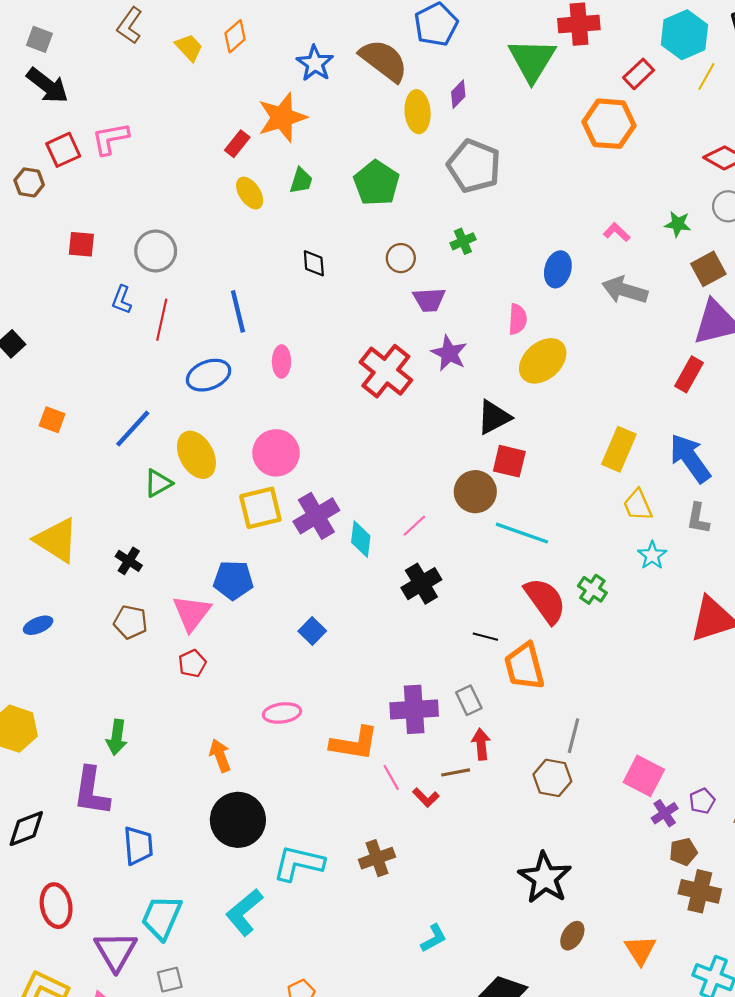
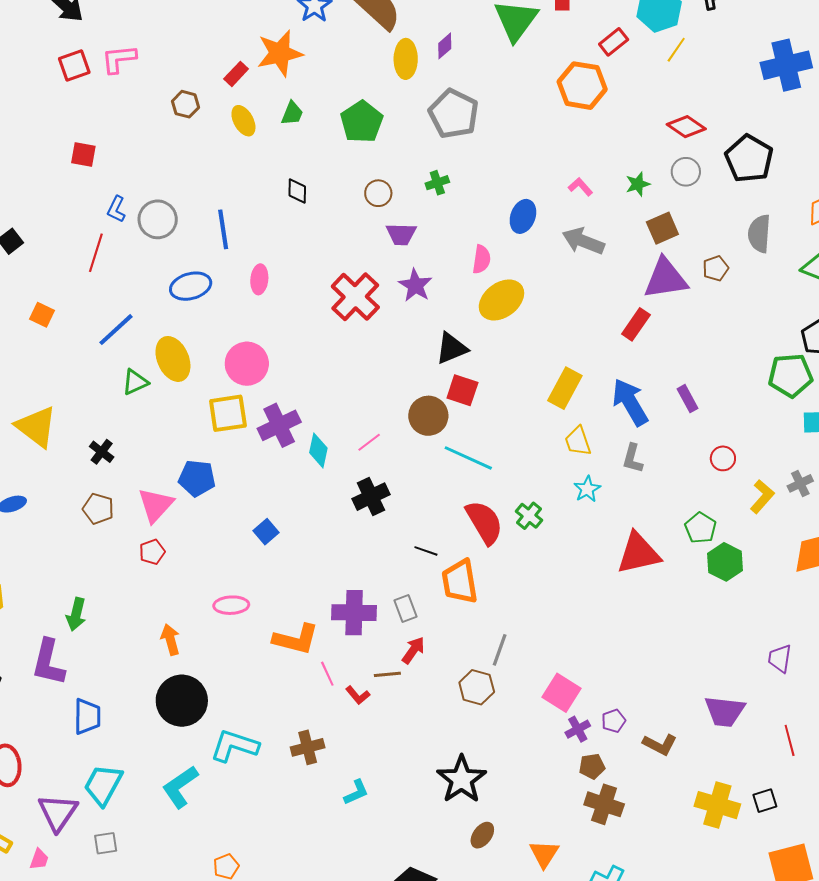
brown hexagon: (29, 182) -> (186, 104), moved
green star: (678, 224) -> (638, 184), turned -30
gray circle: (156, 251) -> (158, 219), moved
red line: (162, 320) -> (96, 253), moved
red arrow: (481, 744) -> (413, 650), turned 36
cyan L-shape: (434, 938) -> (356, 792), moved

